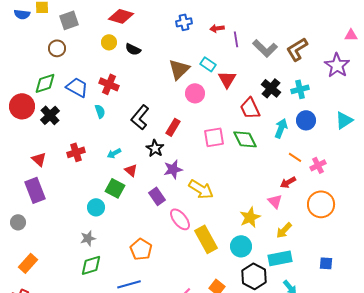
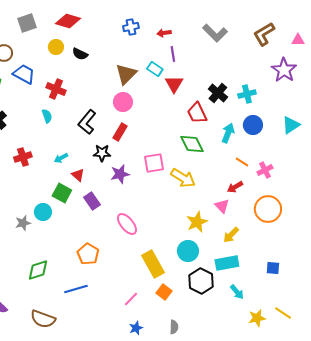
gray square: (69, 20) -> (27, 23), moved
purple line: (236, 39) -> (173, 54), moved
gray L-shape: (265, 48) -> (215, 33), moved
brown L-shape: (297, 49) -> (264, 34), moved
blue trapezoid: (77, 87) -> (24, 74), moved
pink circle: (195, 93) -> (123, 102), moved
pink square: (214, 137) -> (154, 163), moved
black star: (155, 148) -> (102, 153), turned -30
yellow arrow: (201, 189) -> (183, 178), moved
purple rectangle: (157, 196) -> (92, 201), moved
gray star: (88, 238) -> (23, 223), moved
yellow rectangle: (206, 239) -> (153, 264), moved

